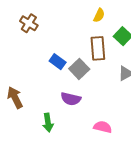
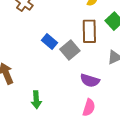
purple semicircle: (71, 99) -> (90, 81), moved
pink semicircle: (103, 127) -> (89, 108), turned 90

